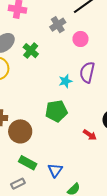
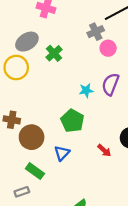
gray cross: (58, 25) -> (96, 32), moved
green pentagon: (56, 111) -> (72, 121), turned 30
blue triangle: (55, 170) -> (62, 153), moved

